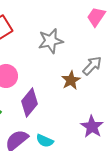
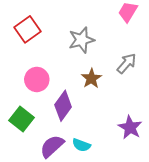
brown star: (71, 80) -> (91, 78), moved

